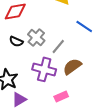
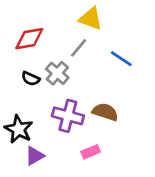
gray line: (58, 46) -> (79, 48), moved
brown semicircle: (72, 66) -> (105, 112), turned 54

